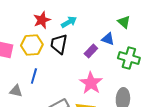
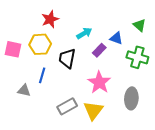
cyan arrow: (69, 22) -> (84, 33), moved
green triangle: (124, 22) -> (139, 25), moved
black trapezoid: (59, 44) -> (67, 58), moved

